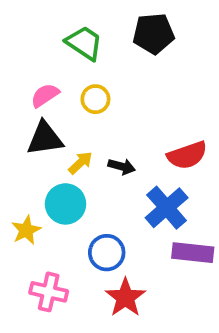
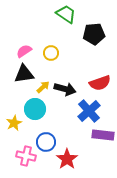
black pentagon: (153, 34) -> (94, 34), moved
green trapezoid: (84, 43) -> (66, 14), moved
black arrow: (122, 166) -> (65, 89), size x1.5
blue circle: (107, 253) -> (46, 142), moved

